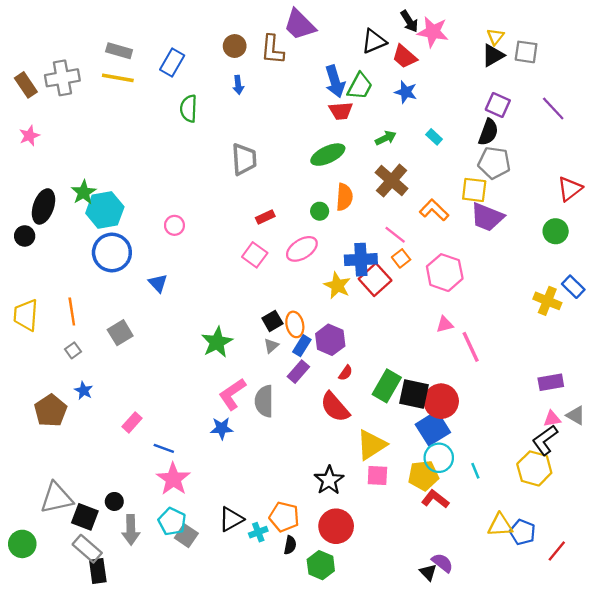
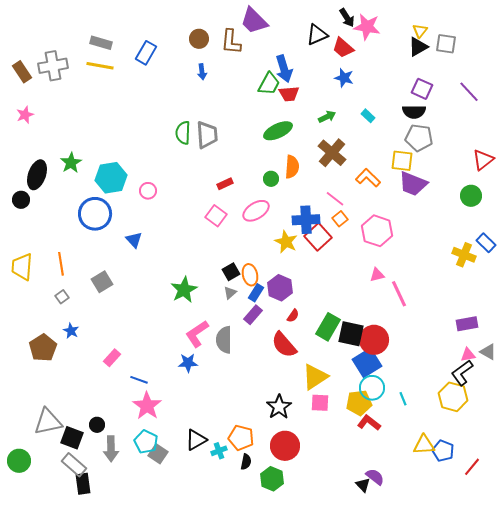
green trapezoid: (360, 86) -> (269, 84), moved
green semicircle: (189, 109) -> (183, 133), moved
black semicircle: (488, 132) -> (414, 112), turned 70
cyan hexagon: (105, 210) -> (111, 178), moved

